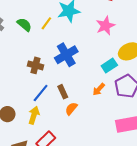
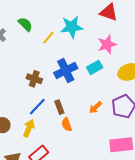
green semicircle: (24, 25) -> (25, 24), moved
cyan rectangle: (109, 66) -> (95, 67), moved
orange semicircle: (71, 109) -> (67, 125), turned -64

